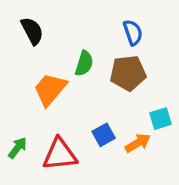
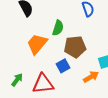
brown pentagon: (128, 73) -> (75, 47), moved
blue square: (104, 135) -> (63, 66), moved

